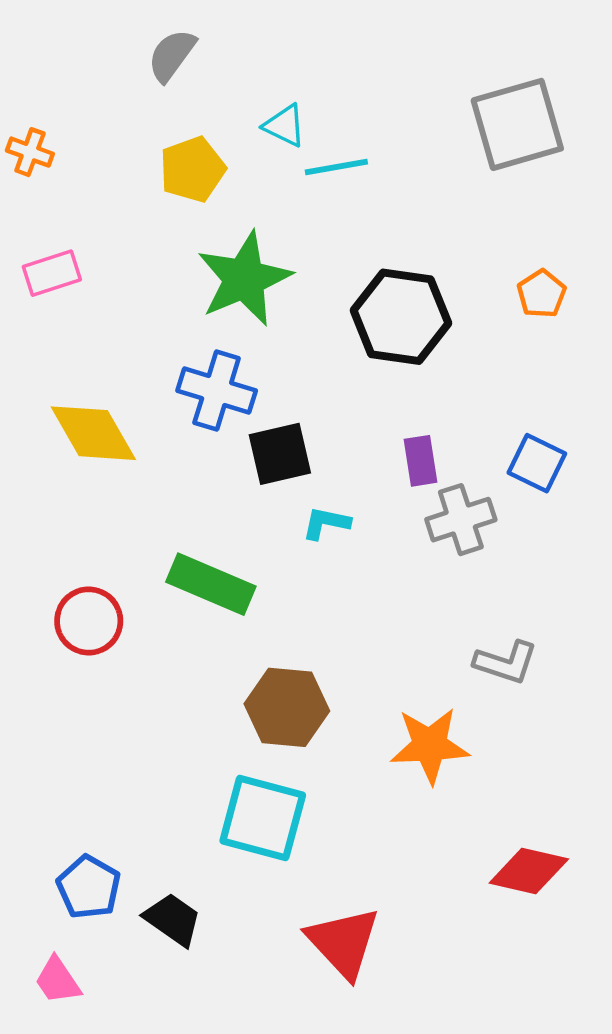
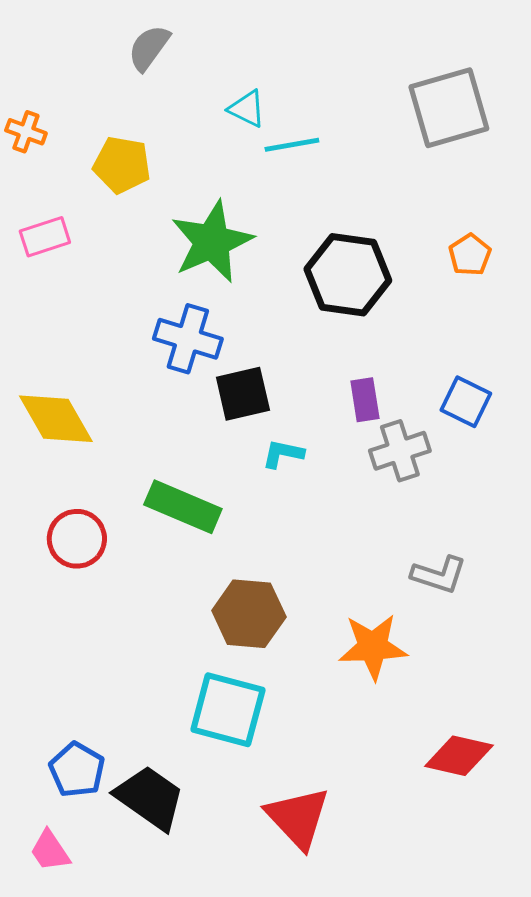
yellow pentagon: (192, 169) -> (122, 165), moved, turned 30
yellow diamond: (93, 433) -> (56, 419), moved
black trapezoid: (173, 919) -> (150, 798), size x1.4

